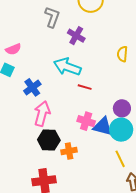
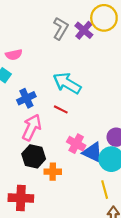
purple cross: (76, 36) -> (84, 30), moved
red line: (85, 87) -> (61, 109), moved

